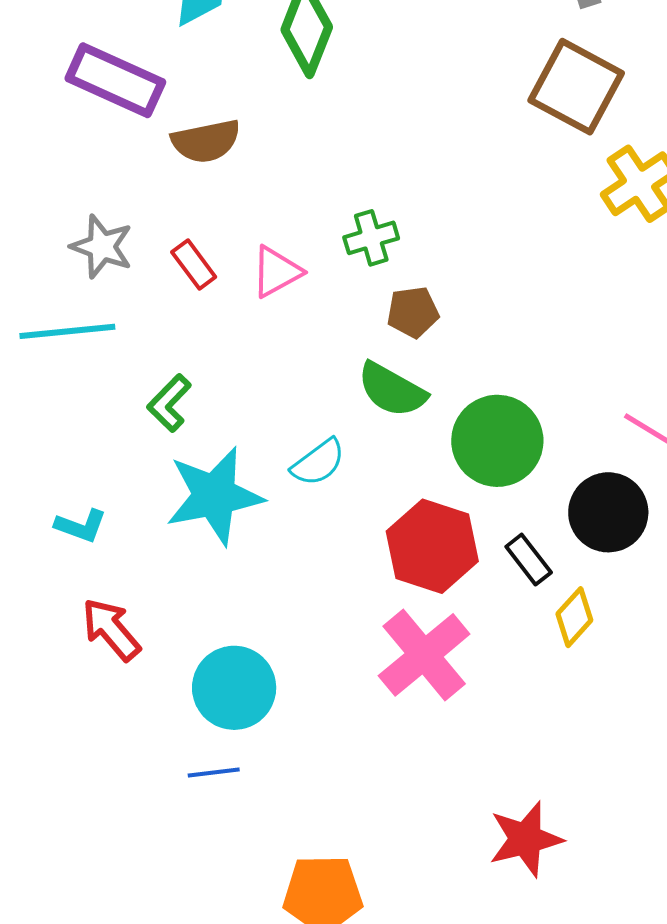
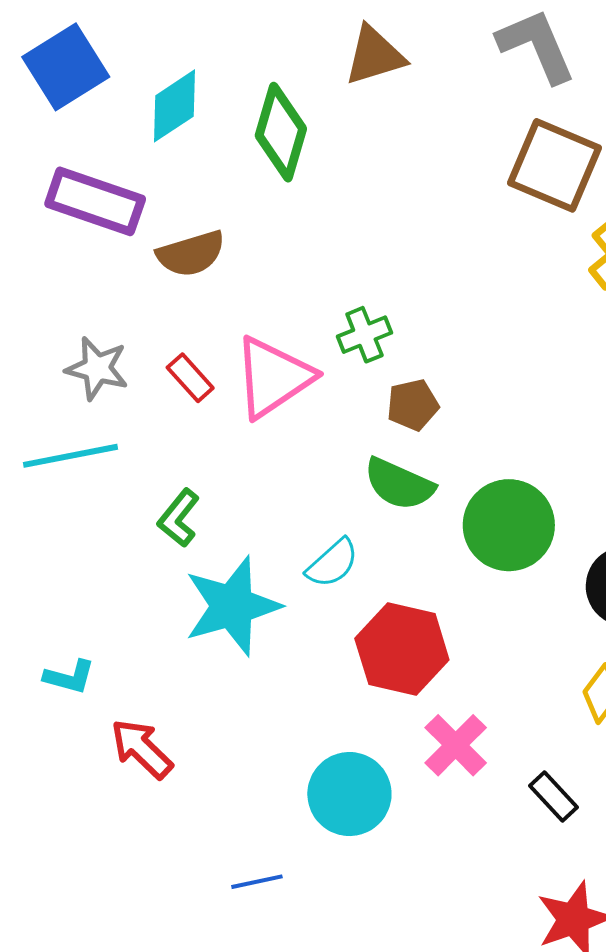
pink triangle: (276, 272) -> (273, 377), size x1.6
cyan L-shape: (81, 526) -> (69, 677), moved
red hexagon: (432, 546) -> (402, 649), moved
black rectangle: (529, 560) -> (554, 796), moved
pink cross: (424, 655) -> (456, 745), size x0.7
cyan circle: (234, 688) -> (349, 794), moved

